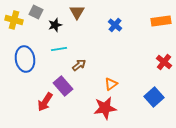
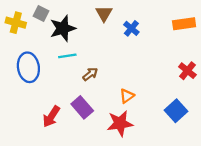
brown triangle: (77, 12) -> (104, 13), moved
black star: (55, 25) -> (63, 28), size x1.6
purple rectangle: (63, 86) -> (82, 107), moved

